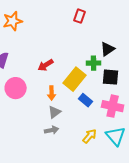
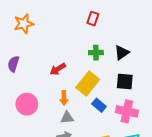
green cross: (94, 63) -> (96, 53), moved
pink circle: (16, 88) -> (27, 104), moved
gray triangle: (55, 112) -> (67, 118), turned 32

